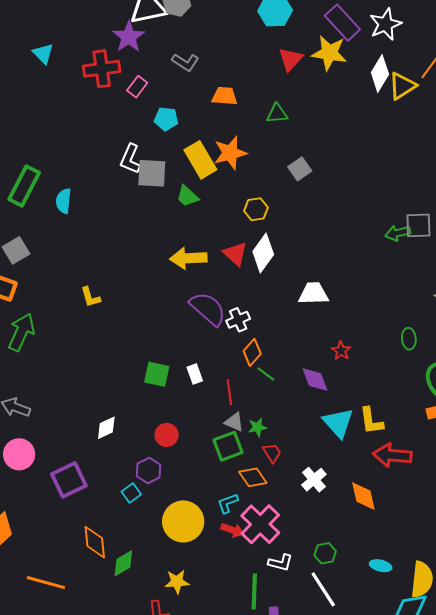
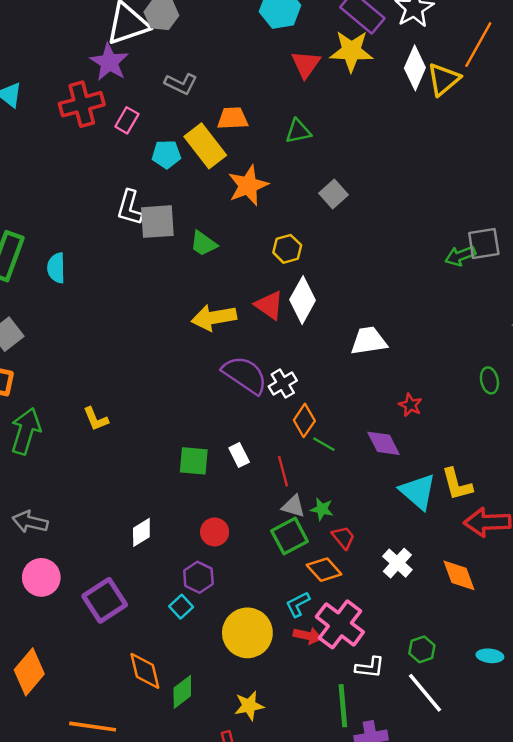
yellow rectangle: (200, 160) -> (205, 146), moved
yellow L-shape: (90, 297) -> (96, 419), moved
green star: (257, 427) -> (322, 509), turned 30

